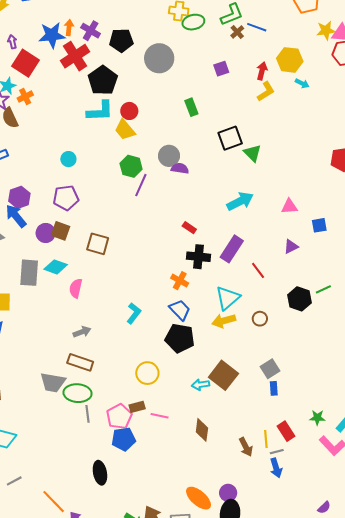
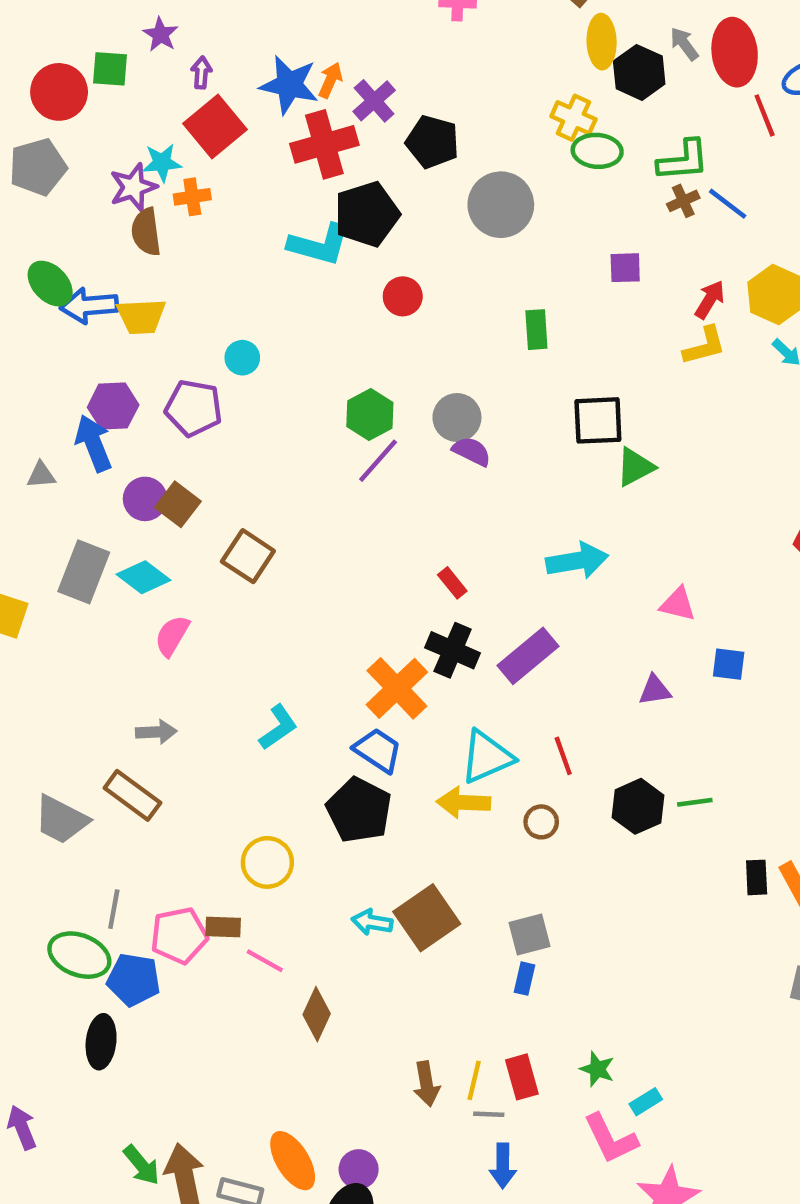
cyan L-shape: (100, 111) -> (319, 245), moved
yellow trapezoid: (125, 130) -> (141, 316), moved, turned -70
green triangle: (252, 153) -> (635, 467), turned 30
purple pentagon: (66, 198) -> (194, 408), moved
red line: (258, 270) -> (563, 756), moved
orange cross: (180, 281) -> (397, 688), size x1.6
blue trapezoid: (180, 310) -> (378, 750), turned -30
green ellipse: (78, 393) -> (79, 955), moved
brown diamond: (202, 430) -> (317, 1014), moved
blue pentagon: (123, 439) -> (134, 980), moved
blue arrow: (276, 468) -> (503, 1166), moved

